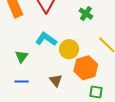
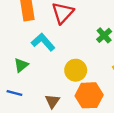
cyan L-shape: (46, 39) -> (43, 42), moved

